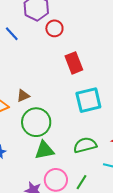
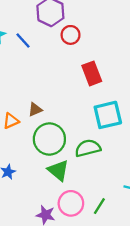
green semicircle: (85, 145) -> (88, 148), moved
green triangle: (44, 150) -> (58, 170), turned 50

